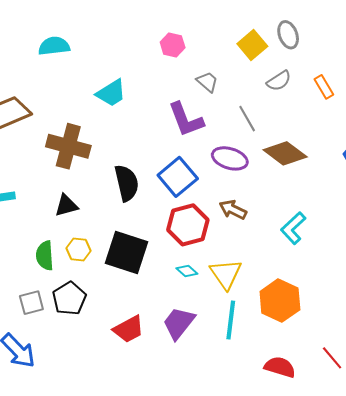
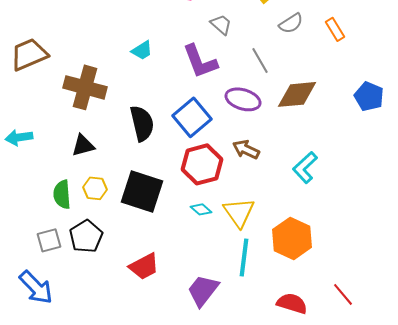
cyan trapezoid: (111, 93) -> (142, 50), moved, size x0.7
brown diamond: (285, 153) -> (297, 94), turned -42
purple trapezoid: (179, 323) -> (203, 290), moved

